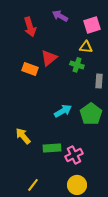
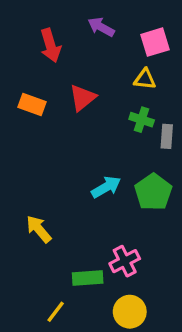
green cross: (77, 65) -> (142, 120), moved
orange rectangle: (30, 69) -> (32, 104), moved
green rectangle: (52, 148) -> (88, 278), moved

